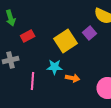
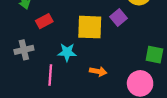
yellow square: (66, 41) -> (90, 27), turned 35
cyan star: (55, 67) -> (67, 52), moved

